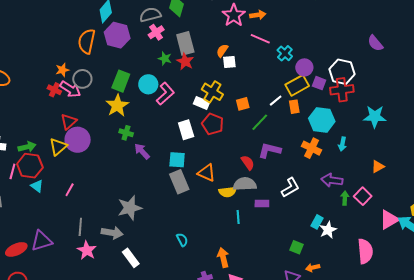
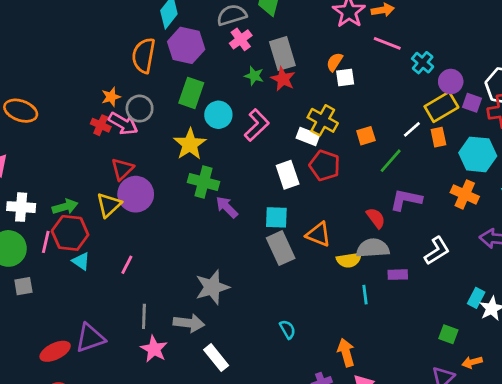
green rectangle: (121, 81) -> (191, 93), moved
cyan circle: (148, 84) -> (218, 115), moved
green cross: (126, 133) -> (203, 182), size x1.5

